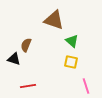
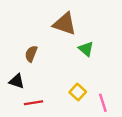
black triangle: (14, 59) -> (17, 81), moved
yellow square: (71, 62) -> (78, 92), moved, turned 32

